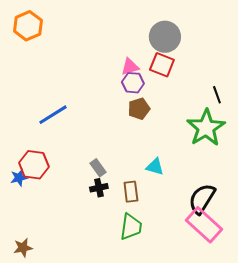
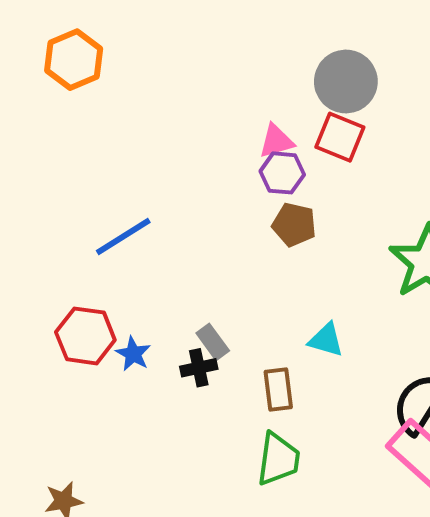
brown pentagon: (139, 109) -> (294, 225), turned 30
blue star: (19, 178) -> (133, 354), moved, turned -30
black cross: (99, 188) -> (199, 368), moved

